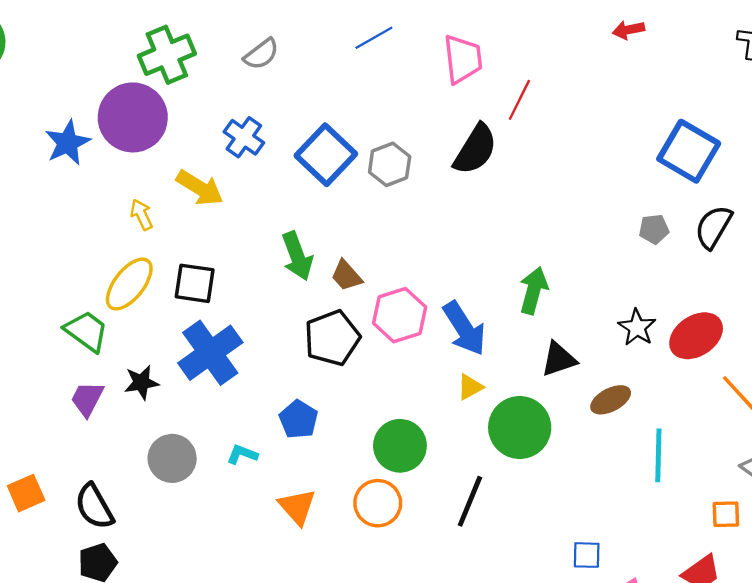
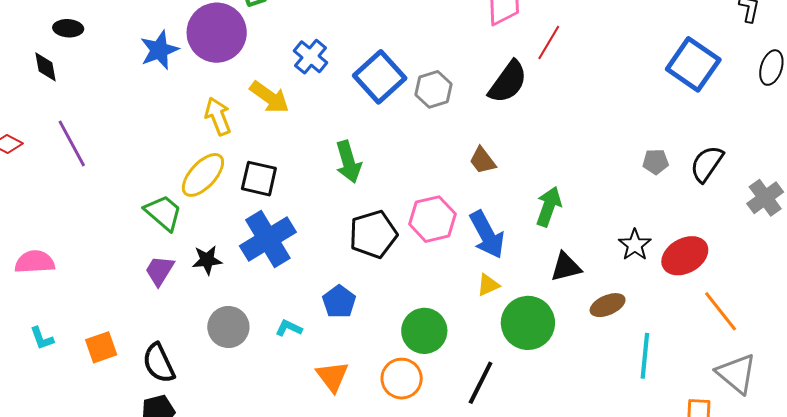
blue square: (689, 151) -> (693, 64), moved
yellow arrow: (141, 215) -> (218, 116), size x1.4
brown trapezoid: (346, 276) -> (483, 161), moved

